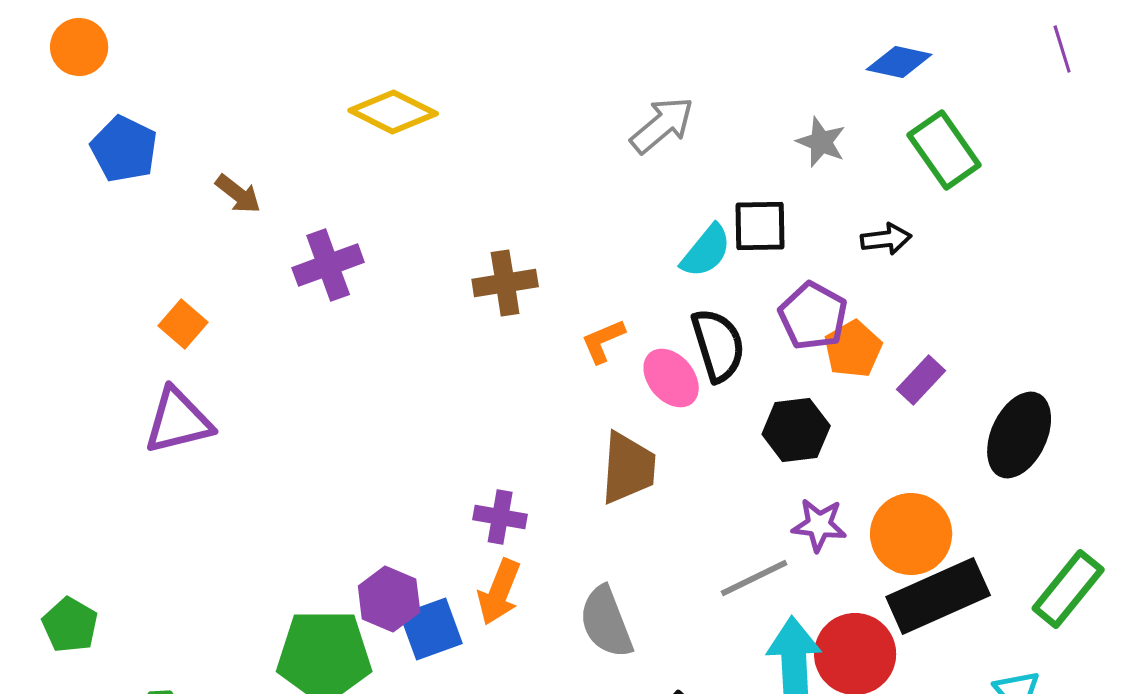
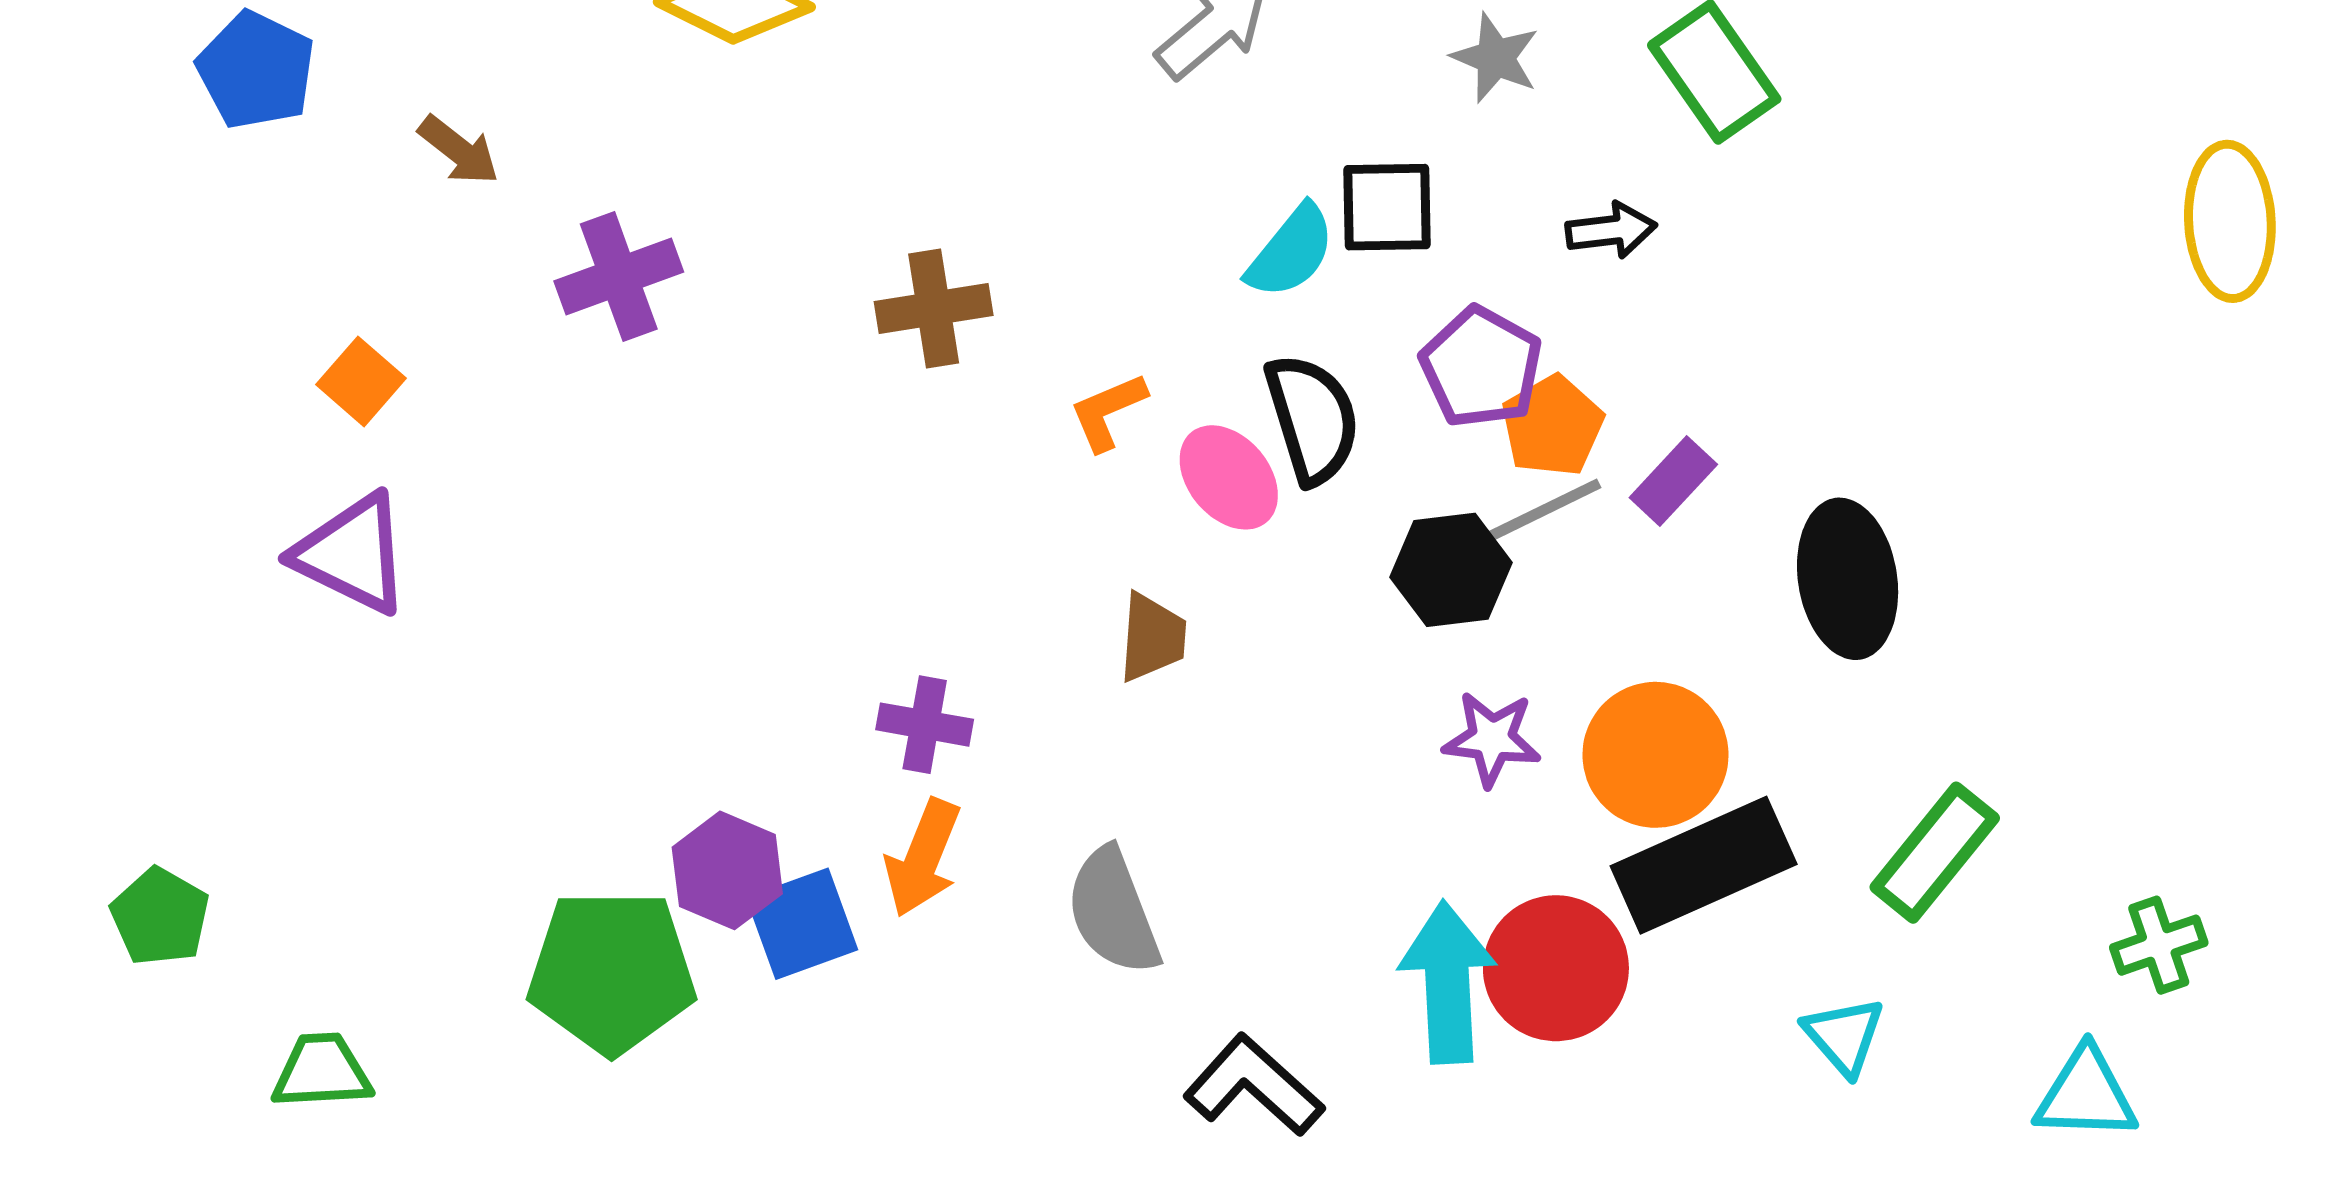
purple triangle: (178, 421) -> (352, 554), turned 40
black ellipse: (1019, 435) -> (1848, 579), turned -34
brown trapezoid: (628, 468) -> (1152, 637), size x0.7
gray line: (754, 578) -> (1542, 511), moved

